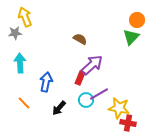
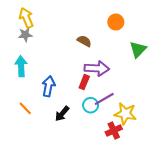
orange circle: (137, 20) -> (116, 22), moved
gray star: (15, 33) -> (25, 35), moved
green triangle: (131, 37) -> (138, 49), moved
purple arrow: (92, 65) -> (97, 68), turned 45
red cross: (128, 123) -> (114, 130), moved, turned -35

